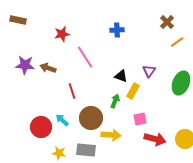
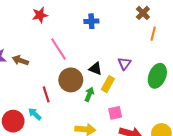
red star: (62, 34) -> (40, 15), moved
orange line: (177, 42) -> (153, 34), turned -40
red line: (72, 91) -> (46, 94), moved
brown circle: (91, 118) -> (71, 80), moved

